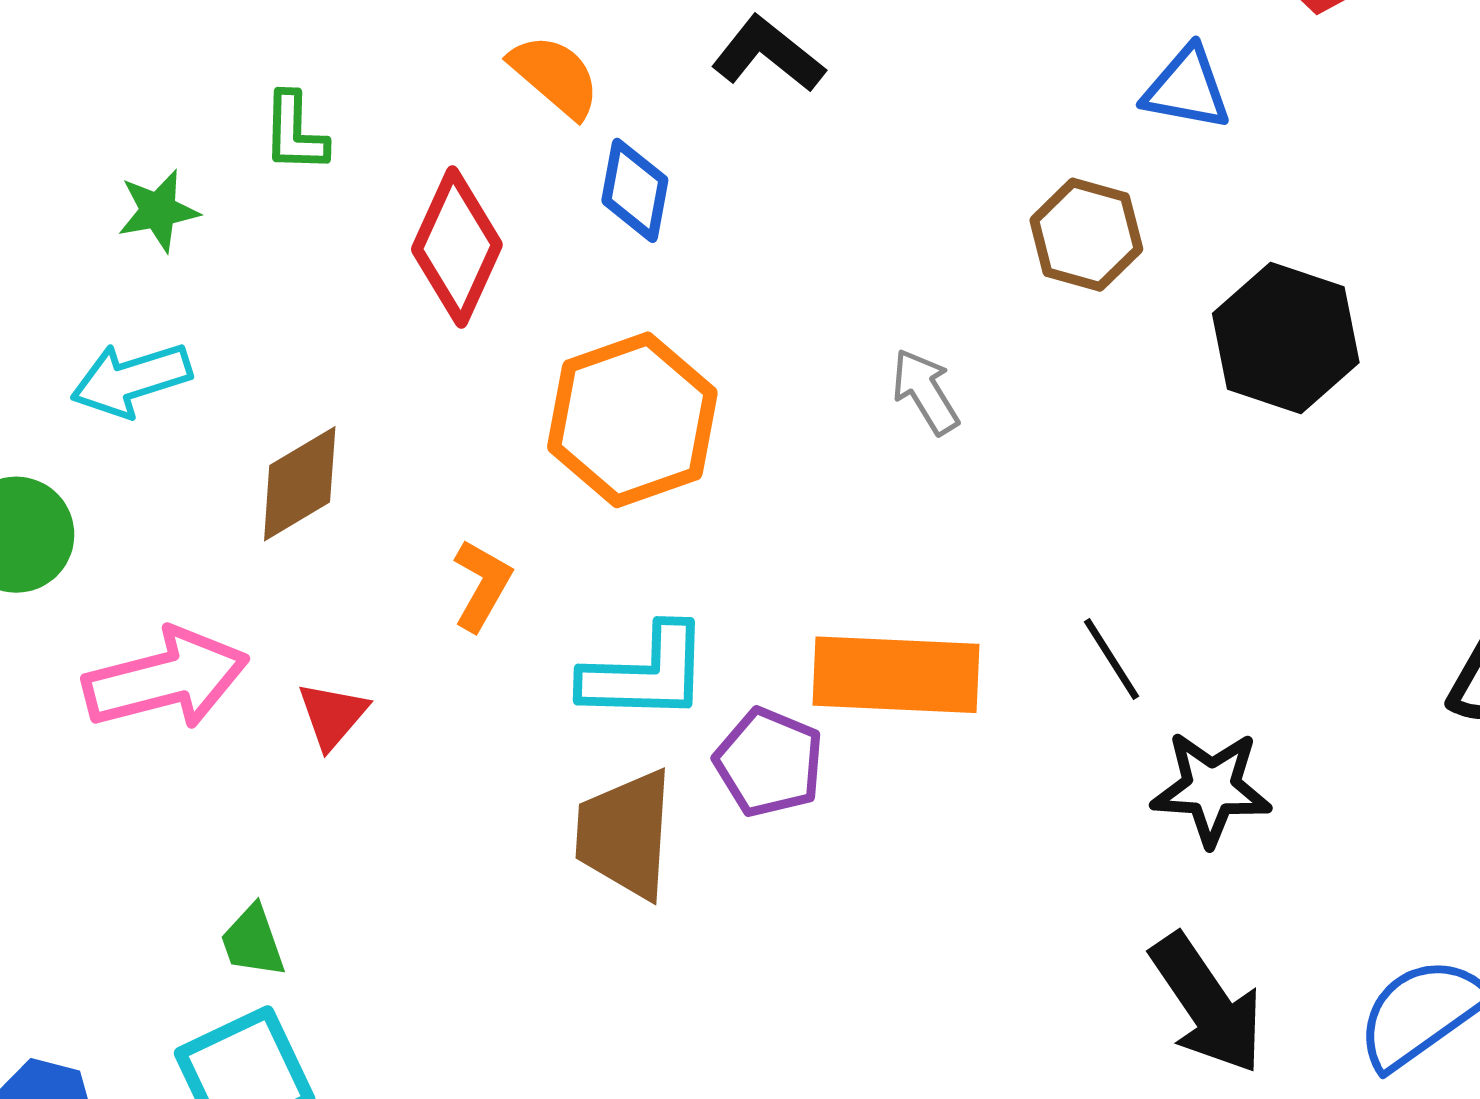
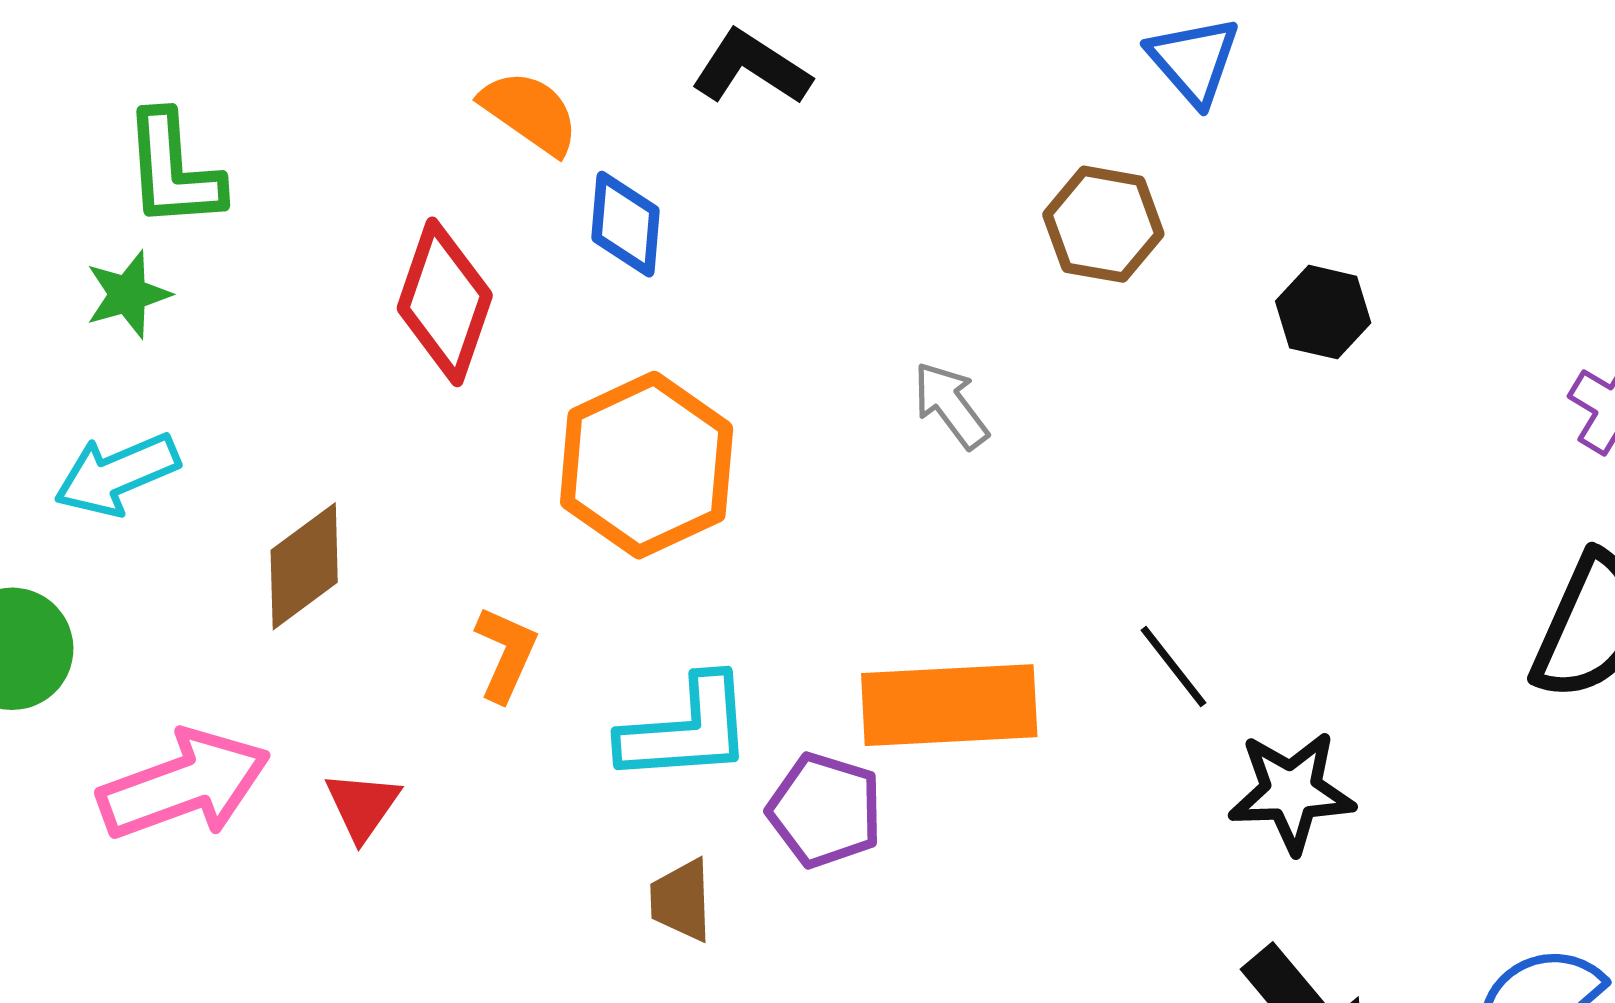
blue triangle: (1187, 88) -> (1194, 61), turned 44
green L-shape: (295, 132) -> (173, 170), moved, size x1.4
black hexagon: (1286, 338) -> (1323, 312), size x0.6
brown trapezoid: (625, 834) -> (681, 900), size x0.6

